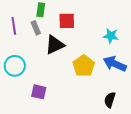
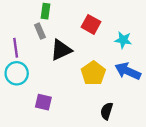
red square: (67, 21) -> (91, 24), moved, turned 30
purple line: (14, 26) -> (16, 48), moved
black semicircle: (110, 100) -> (107, 111), moved

